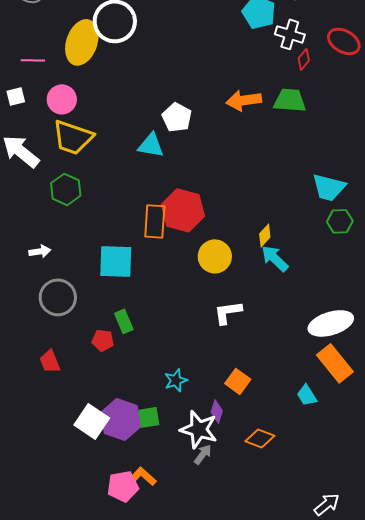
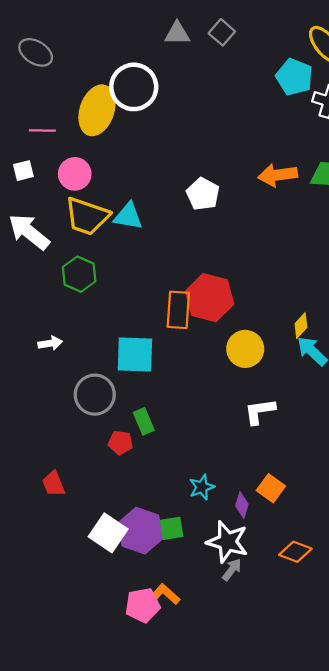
cyan triangle: (151, 145) -> (128, 216), moved
gray circle: (58, 297) -> (95, 395), moved
red trapezoid: (50, 361) -> (54, 484), moved
purple diamond: (217, 411) -> (242, 505), moved

